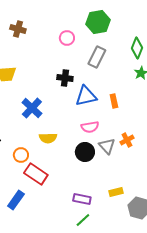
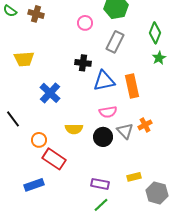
orange rectangle: (114, 101) -> (132, 86), size x1.6
yellow semicircle: (48, 138) -> (74, 129), moved
blue rectangle: (16, 200) -> (34, 185), turned 36

